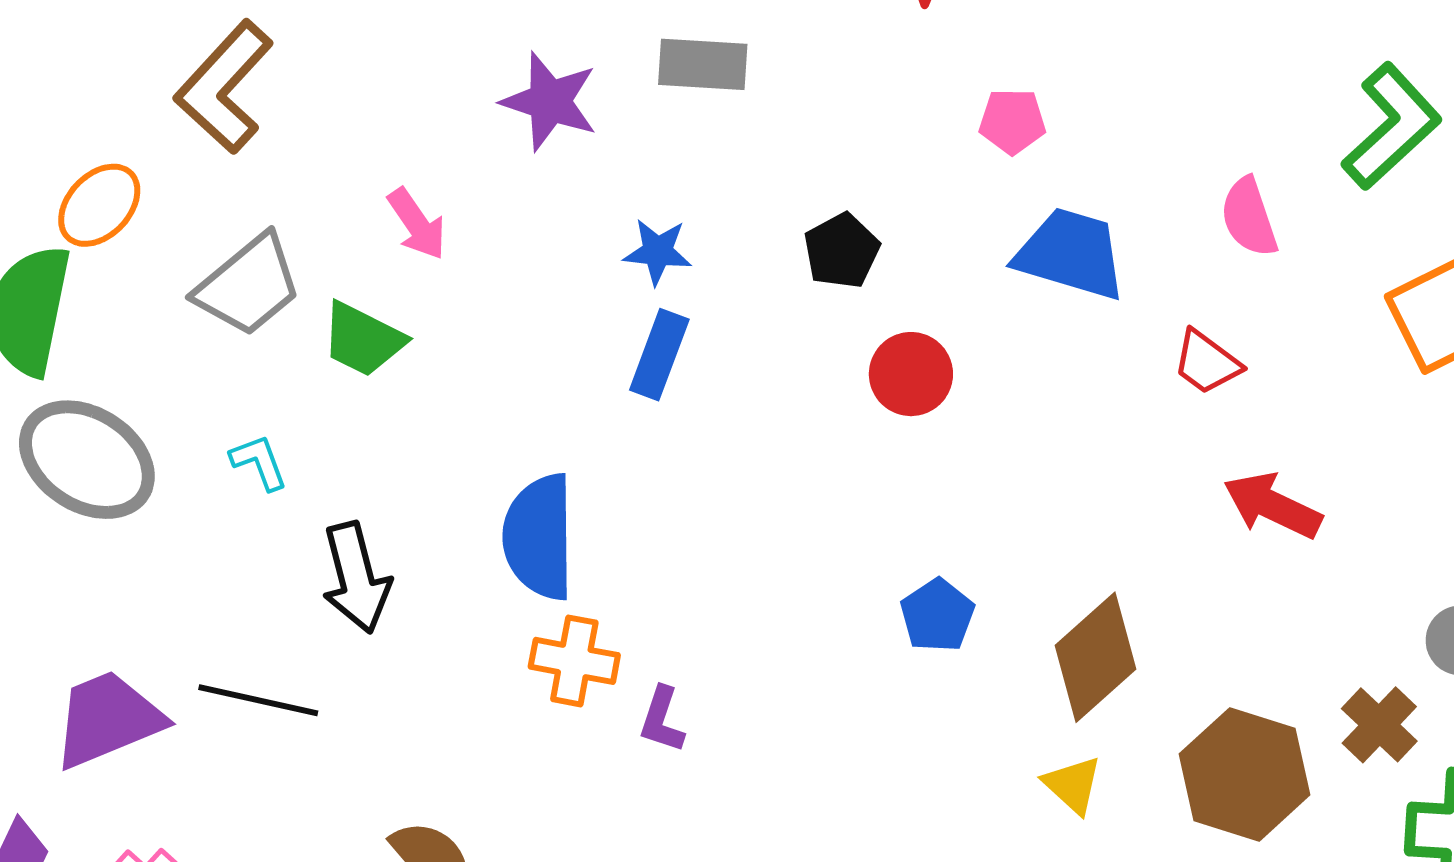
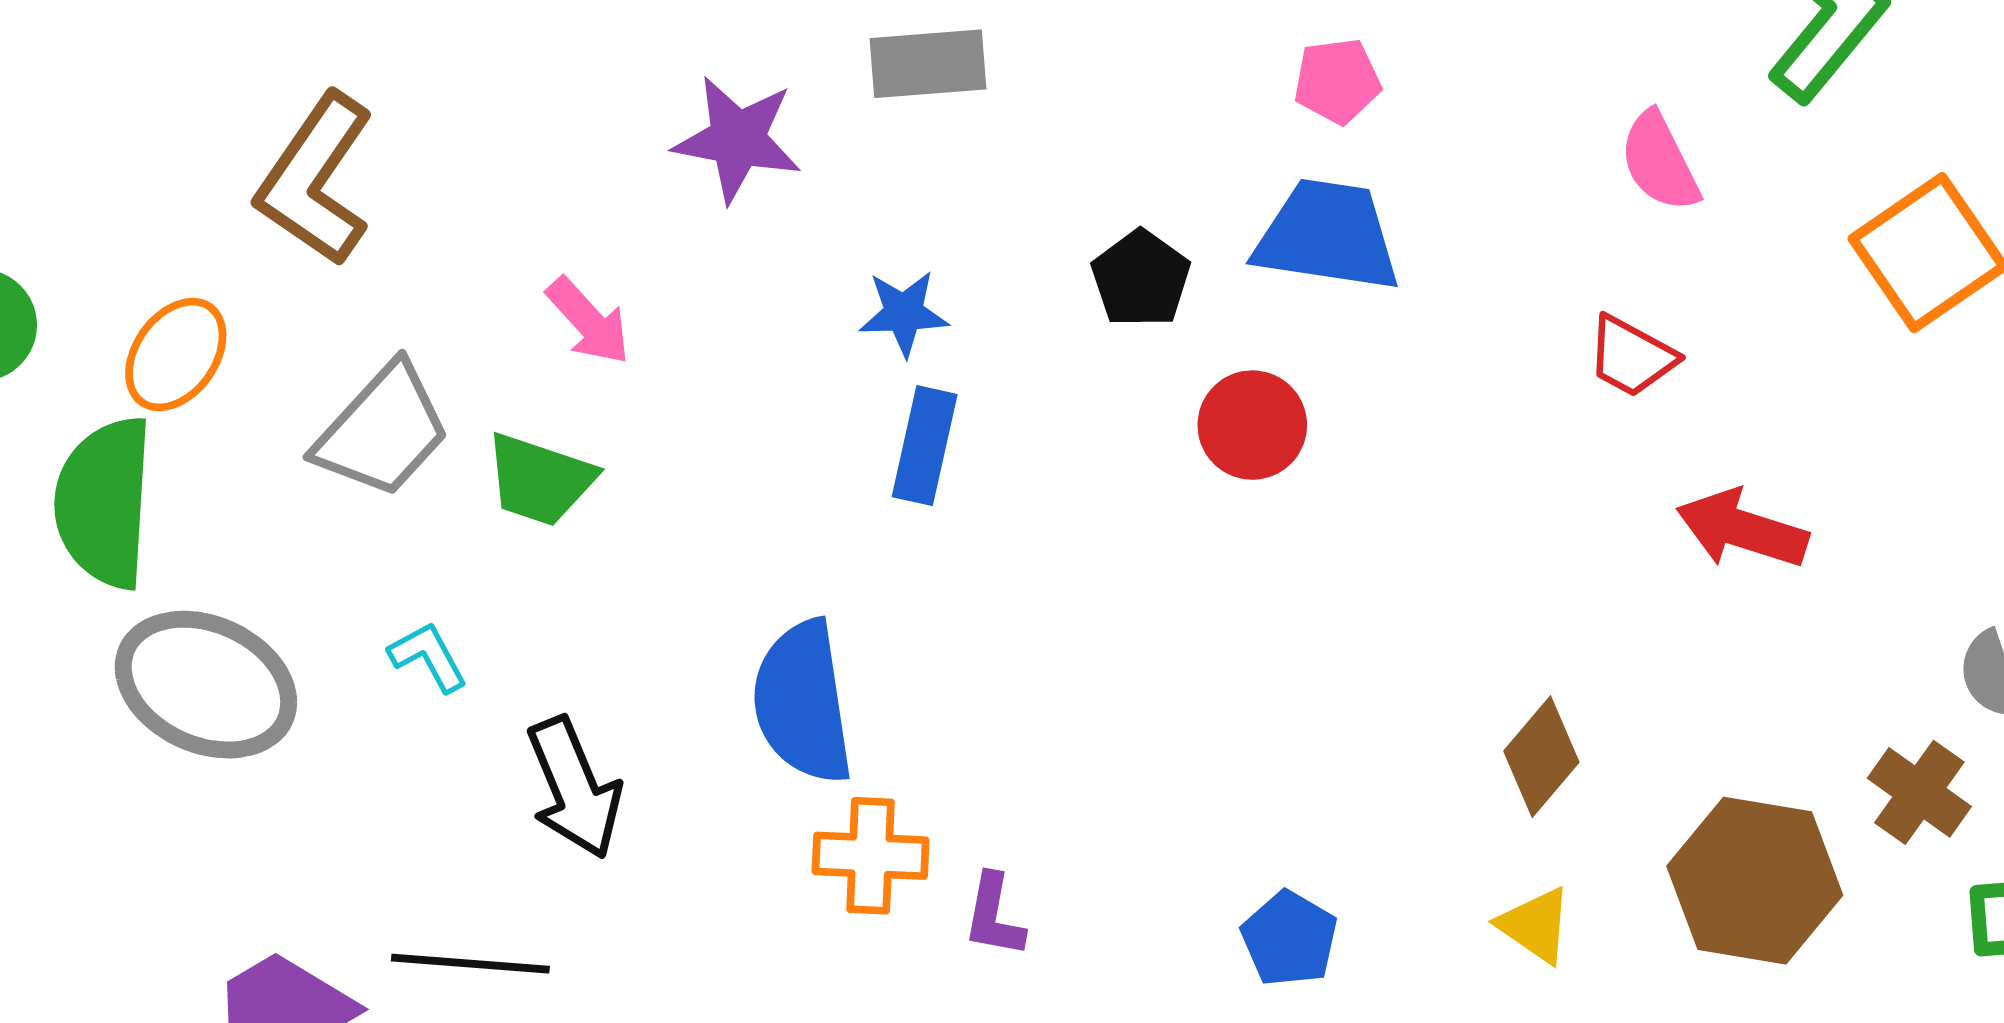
blue trapezoid: (1071, 254) -> (1328, 236), moved
blue pentagon: (937, 615) -> (1289, 939), moved
brown diamond: (1095, 657) -> (1541, 757), size x0.7

